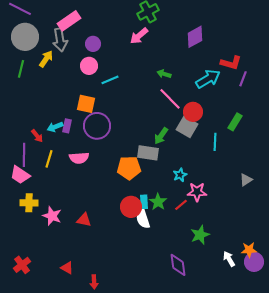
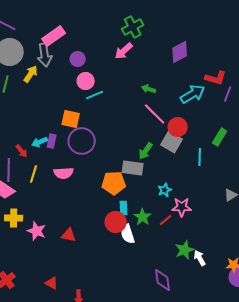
pink circle: (89, 66) -> (86, 81), moved
cyan rectangle: (144, 202) -> (124, 208), moved
white arrow: (229, 259) -> (200, 258), moved

